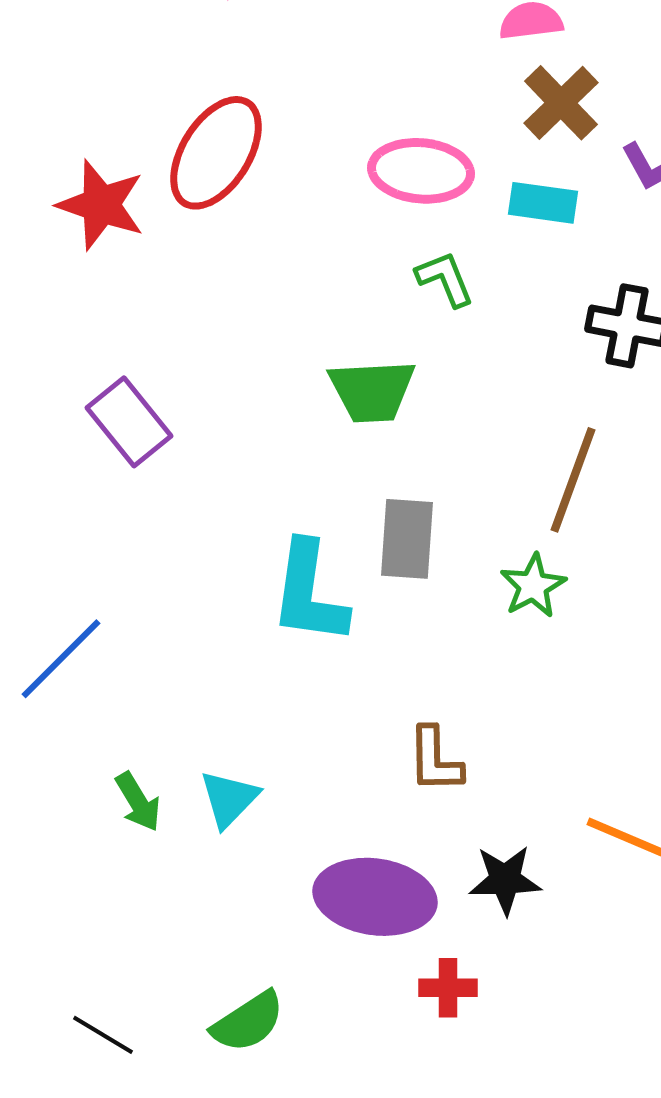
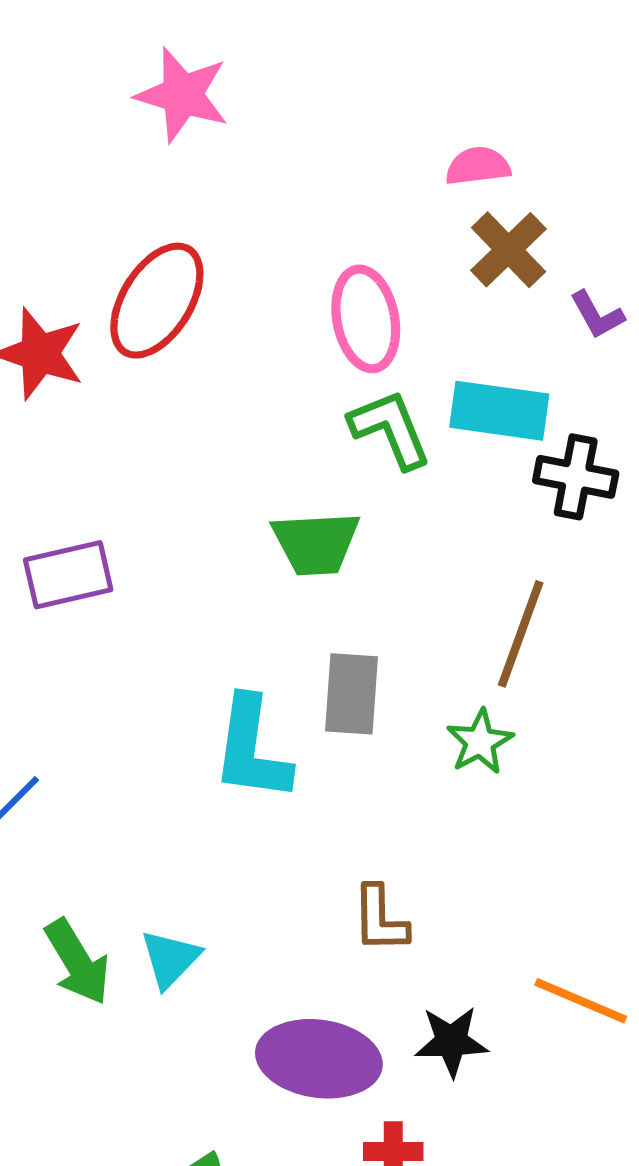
pink ellipse: (421, 171) -> (366, 319), turned 74
cyan rectangle: (543, 203) -> (499, 411), moved, size x1.4
green L-shape: (445, 279) -> (390, 429), size x1.4
purple rectangle: (129, 422) -> (68, 575), turned -64
green arrow: (138, 802) -> (77, 962), size x1.4

